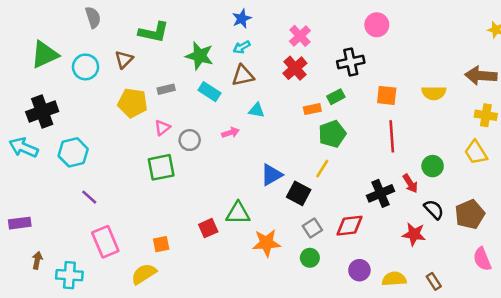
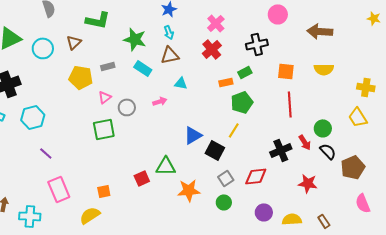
cyan arrow: (242, 47) -> (169, 32), turned -80
brown arrow: (481, 76) -> (320, 31), moved
black semicircle: (434, 209) -> (328, 151), moved

